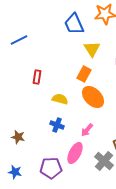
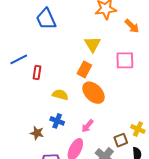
blue trapezoid: (74, 24) -> (46, 19), moved
blue line: (19, 40) -> (19, 59), moved
brown star: (18, 137) -> (37, 133), moved

